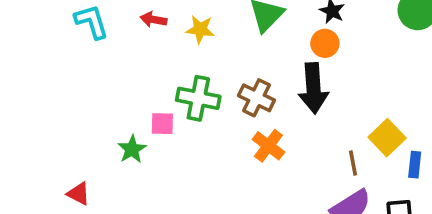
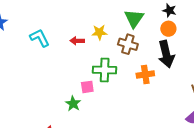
red arrow: (153, 20) -> (77, 41), moved
brown cross: (256, 98) -> (128, 44), moved
orange cross: (268, 146) -> (145, 75), moved, turned -36

